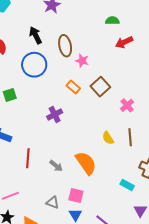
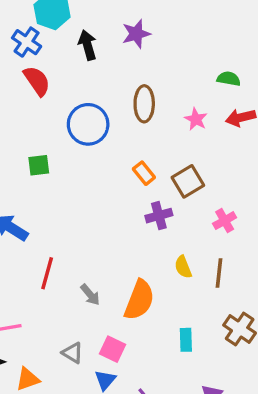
black arrow: (36, 35) -> (87, 45), moved
pink star: (82, 61) -> (196, 119), moved
purple cross: (55, 115) -> (159, 216), moved
orange semicircle: (86, 163) -> (139, 300), turned 45
cyan rectangle: (127, 185) -> (186, 340), moved, turned 48

